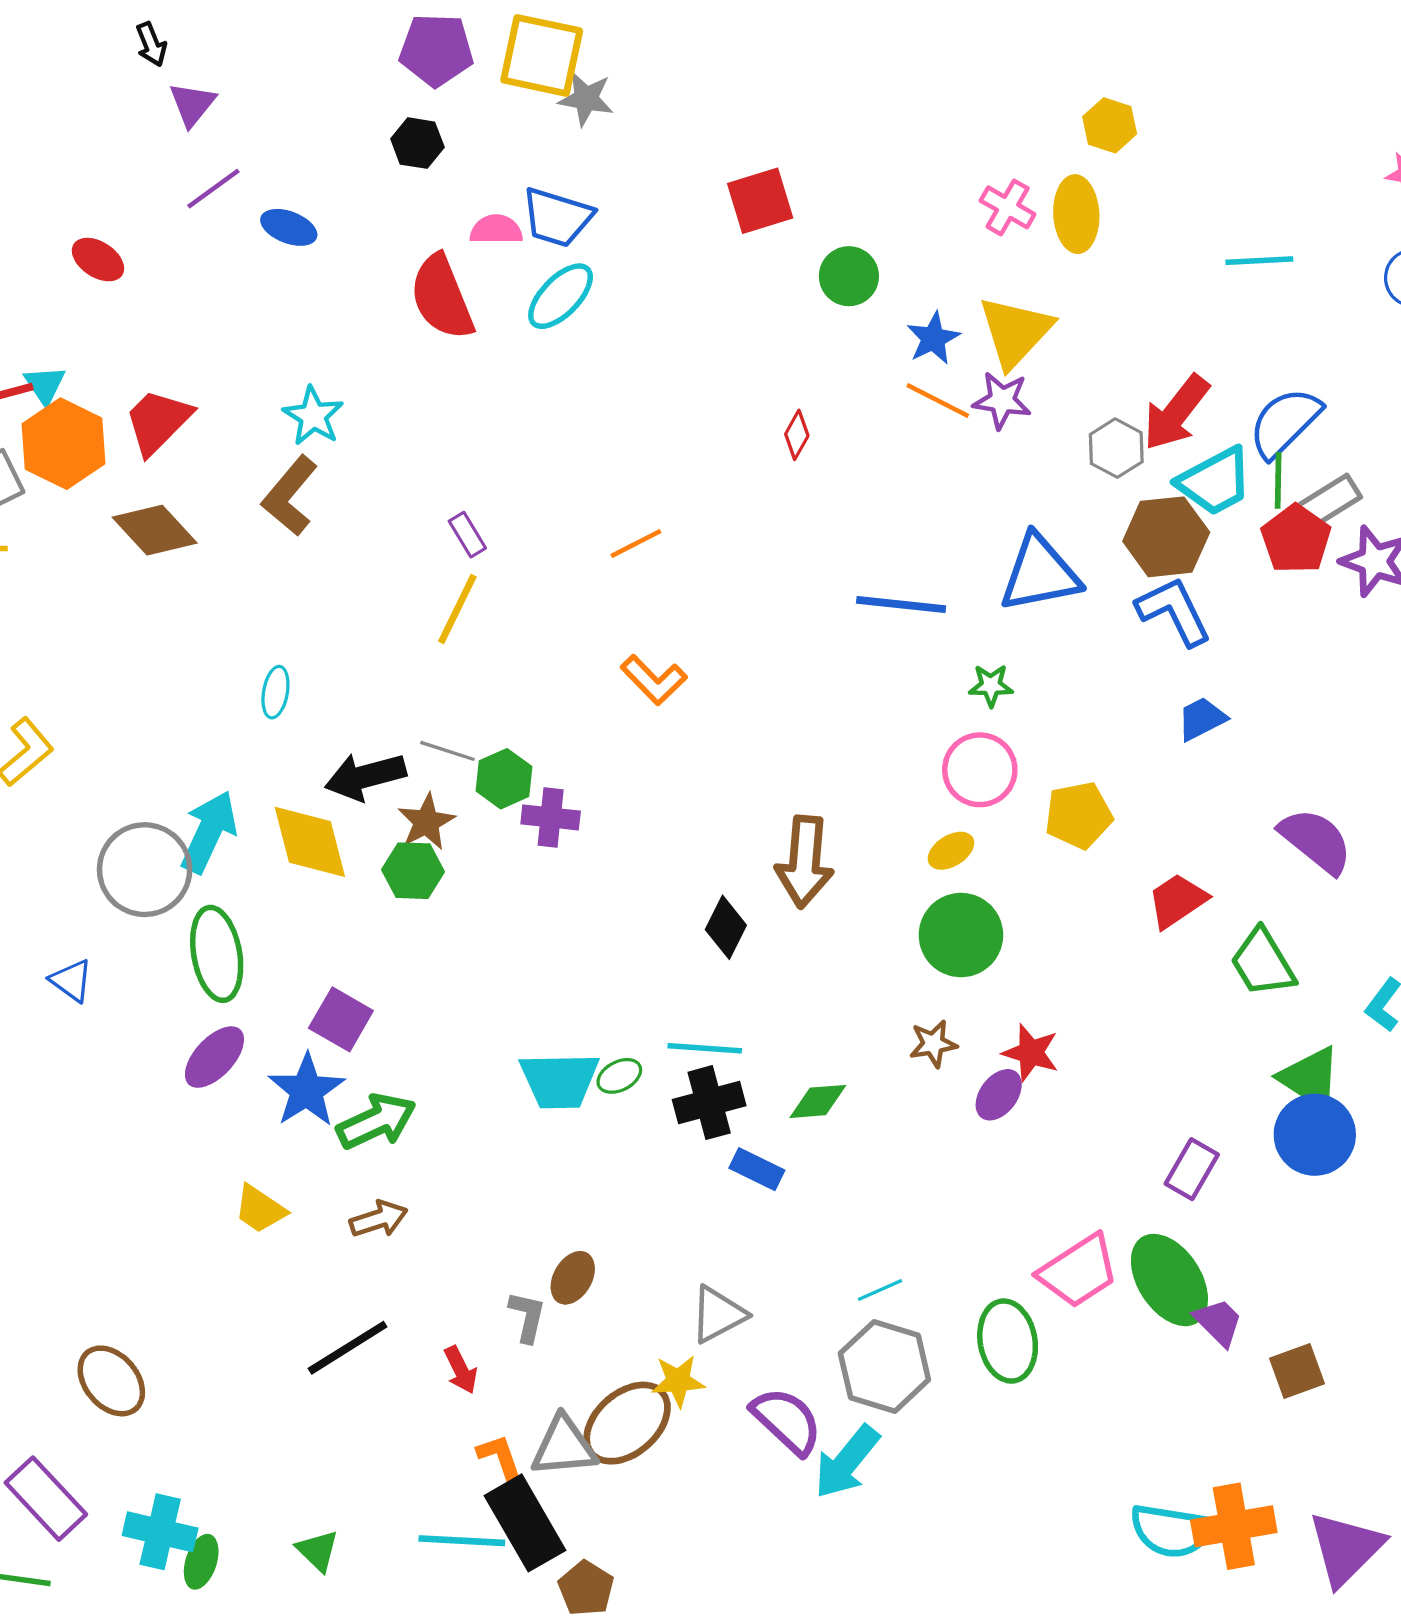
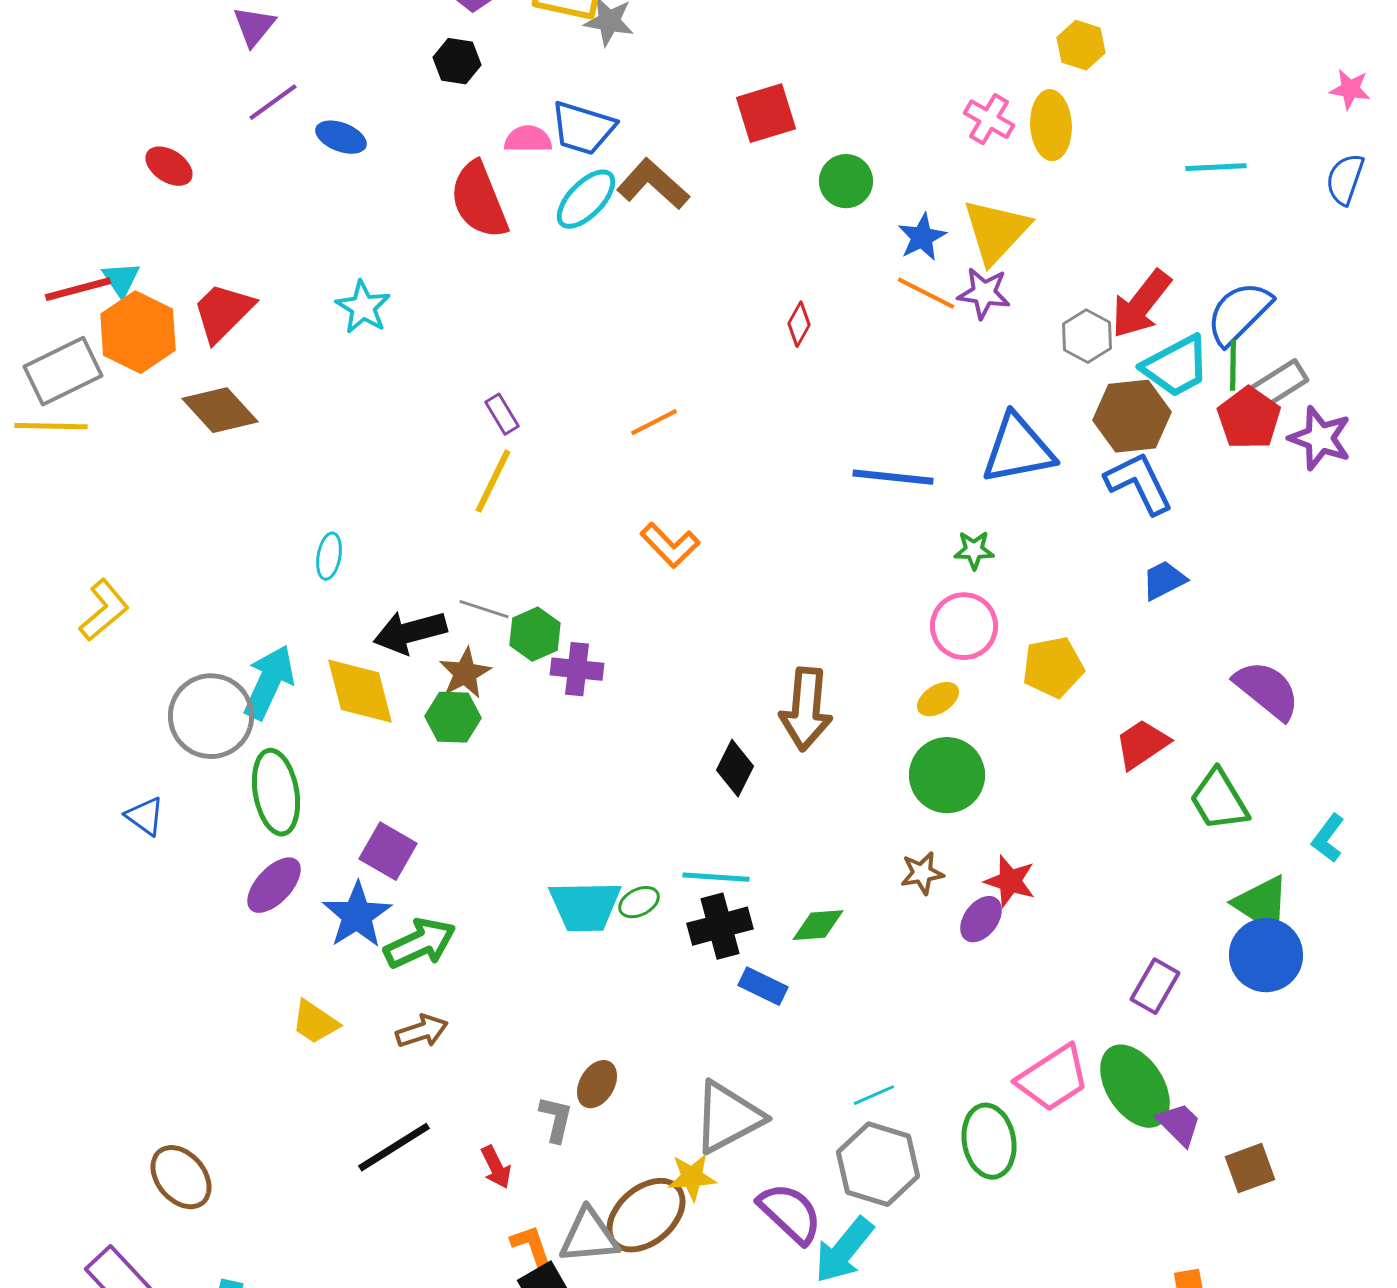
brown L-shape: (290, 496) -> (653, 184), moved, turned 92
gray triangle: (718, 1314) -> (728, 1117), size x1.4

